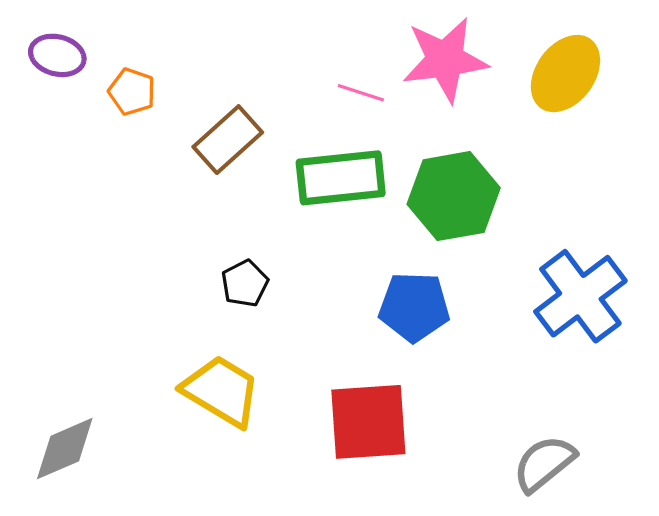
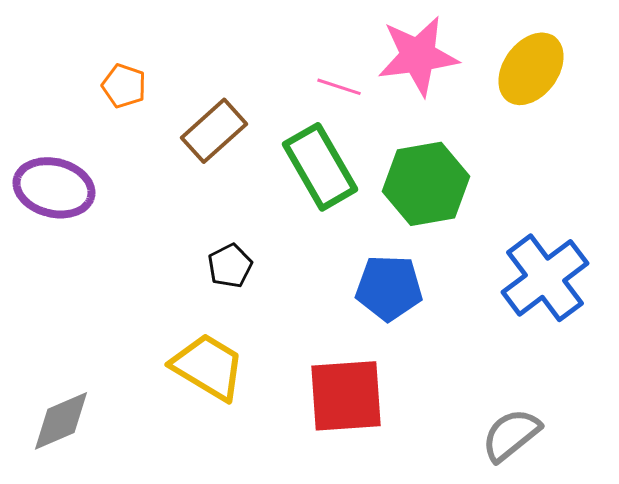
purple ellipse: (57, 55) -> (54, 188), moved, size x1.5
green rectangle: (341, 178) -> (320, 167), turned 66

